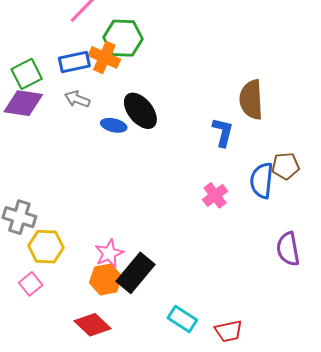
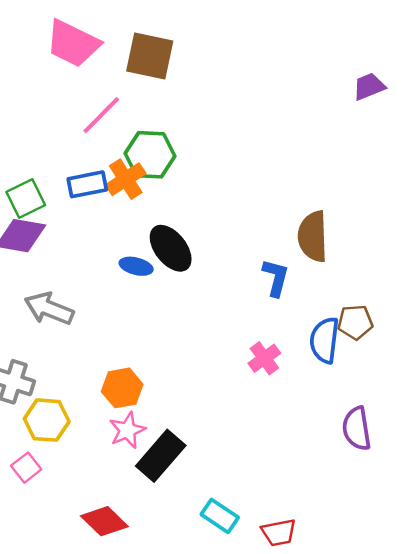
orange cross: (104, 57) -> (126, 179), turned 32
gray arrow: (77, 99) -> (49, 309), moved, size x1.5
orange hexagon: (106, 279) -> (122, 388), moved

